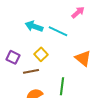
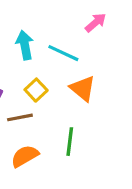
cyan arrow: (34, 26) -> (25, 45), turned 60
orange triangle: (83, 58) -> (83, 88), moved

